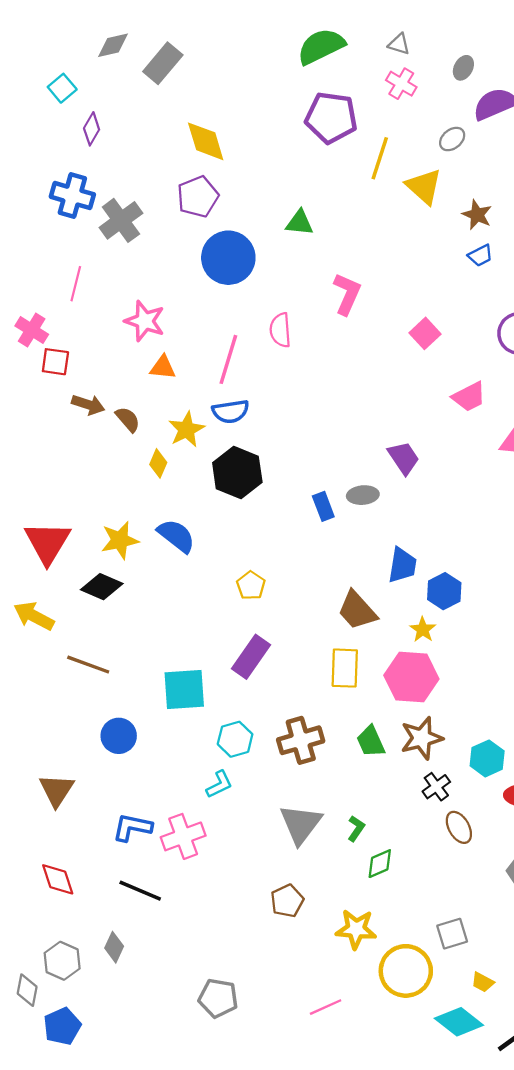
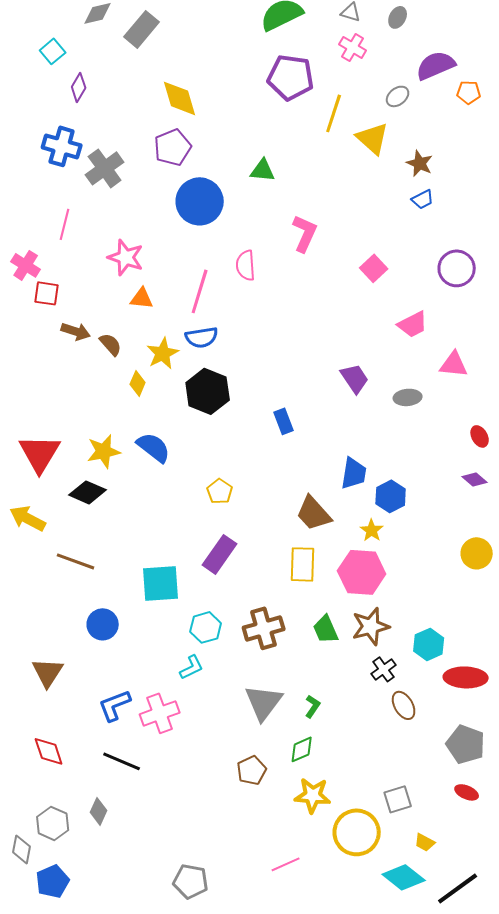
gray ellipse: (463, 68) -> (398, 17), moved
gray ellipse: (363, 495) -> (408, 397), moved
blue L-shape: (132, 827) -> (115, 705), turned -33
green diamond: (380, 864) -> (302, 749), moved
gray pentagon: (218, 998) -> (191, 881), moved

